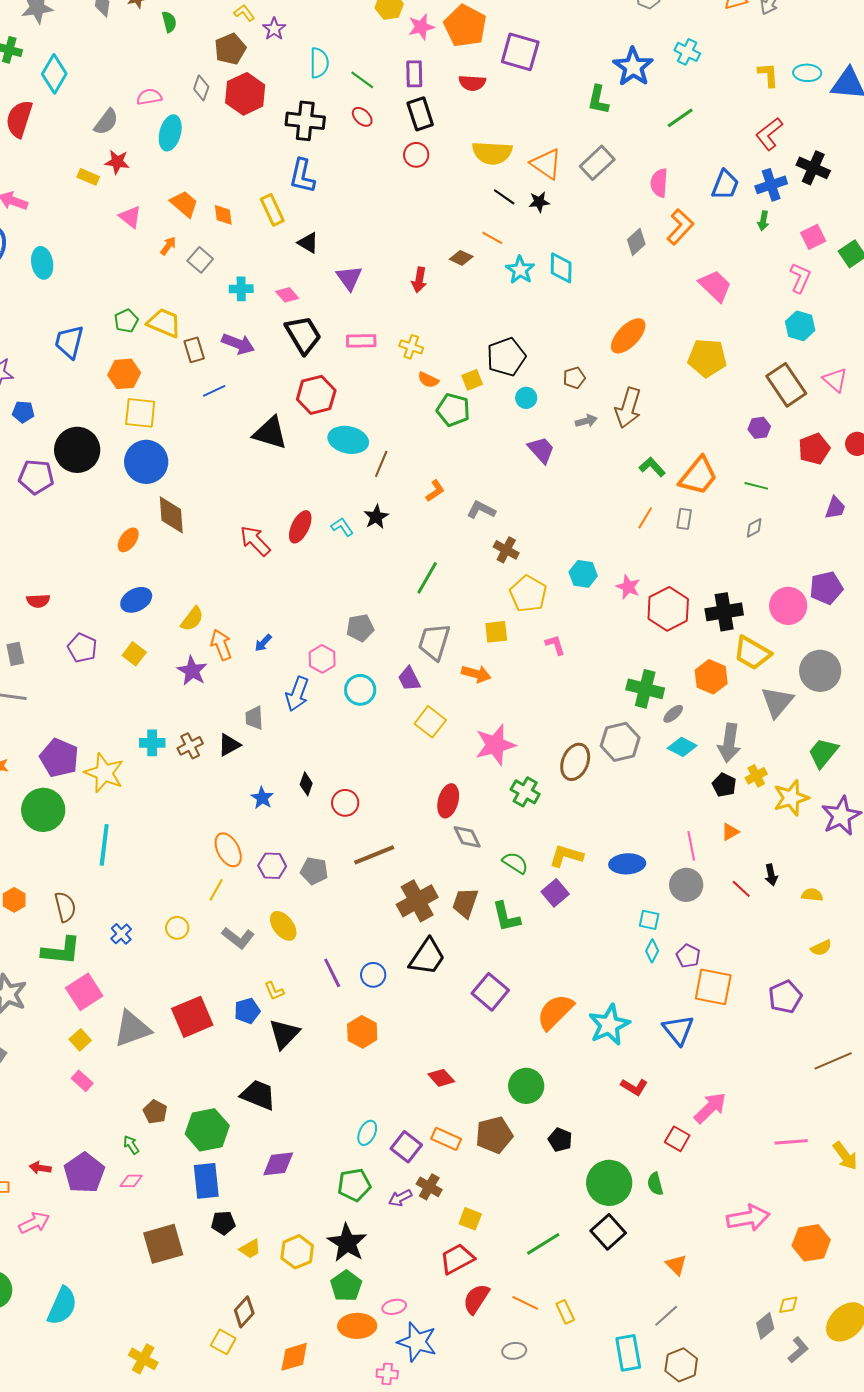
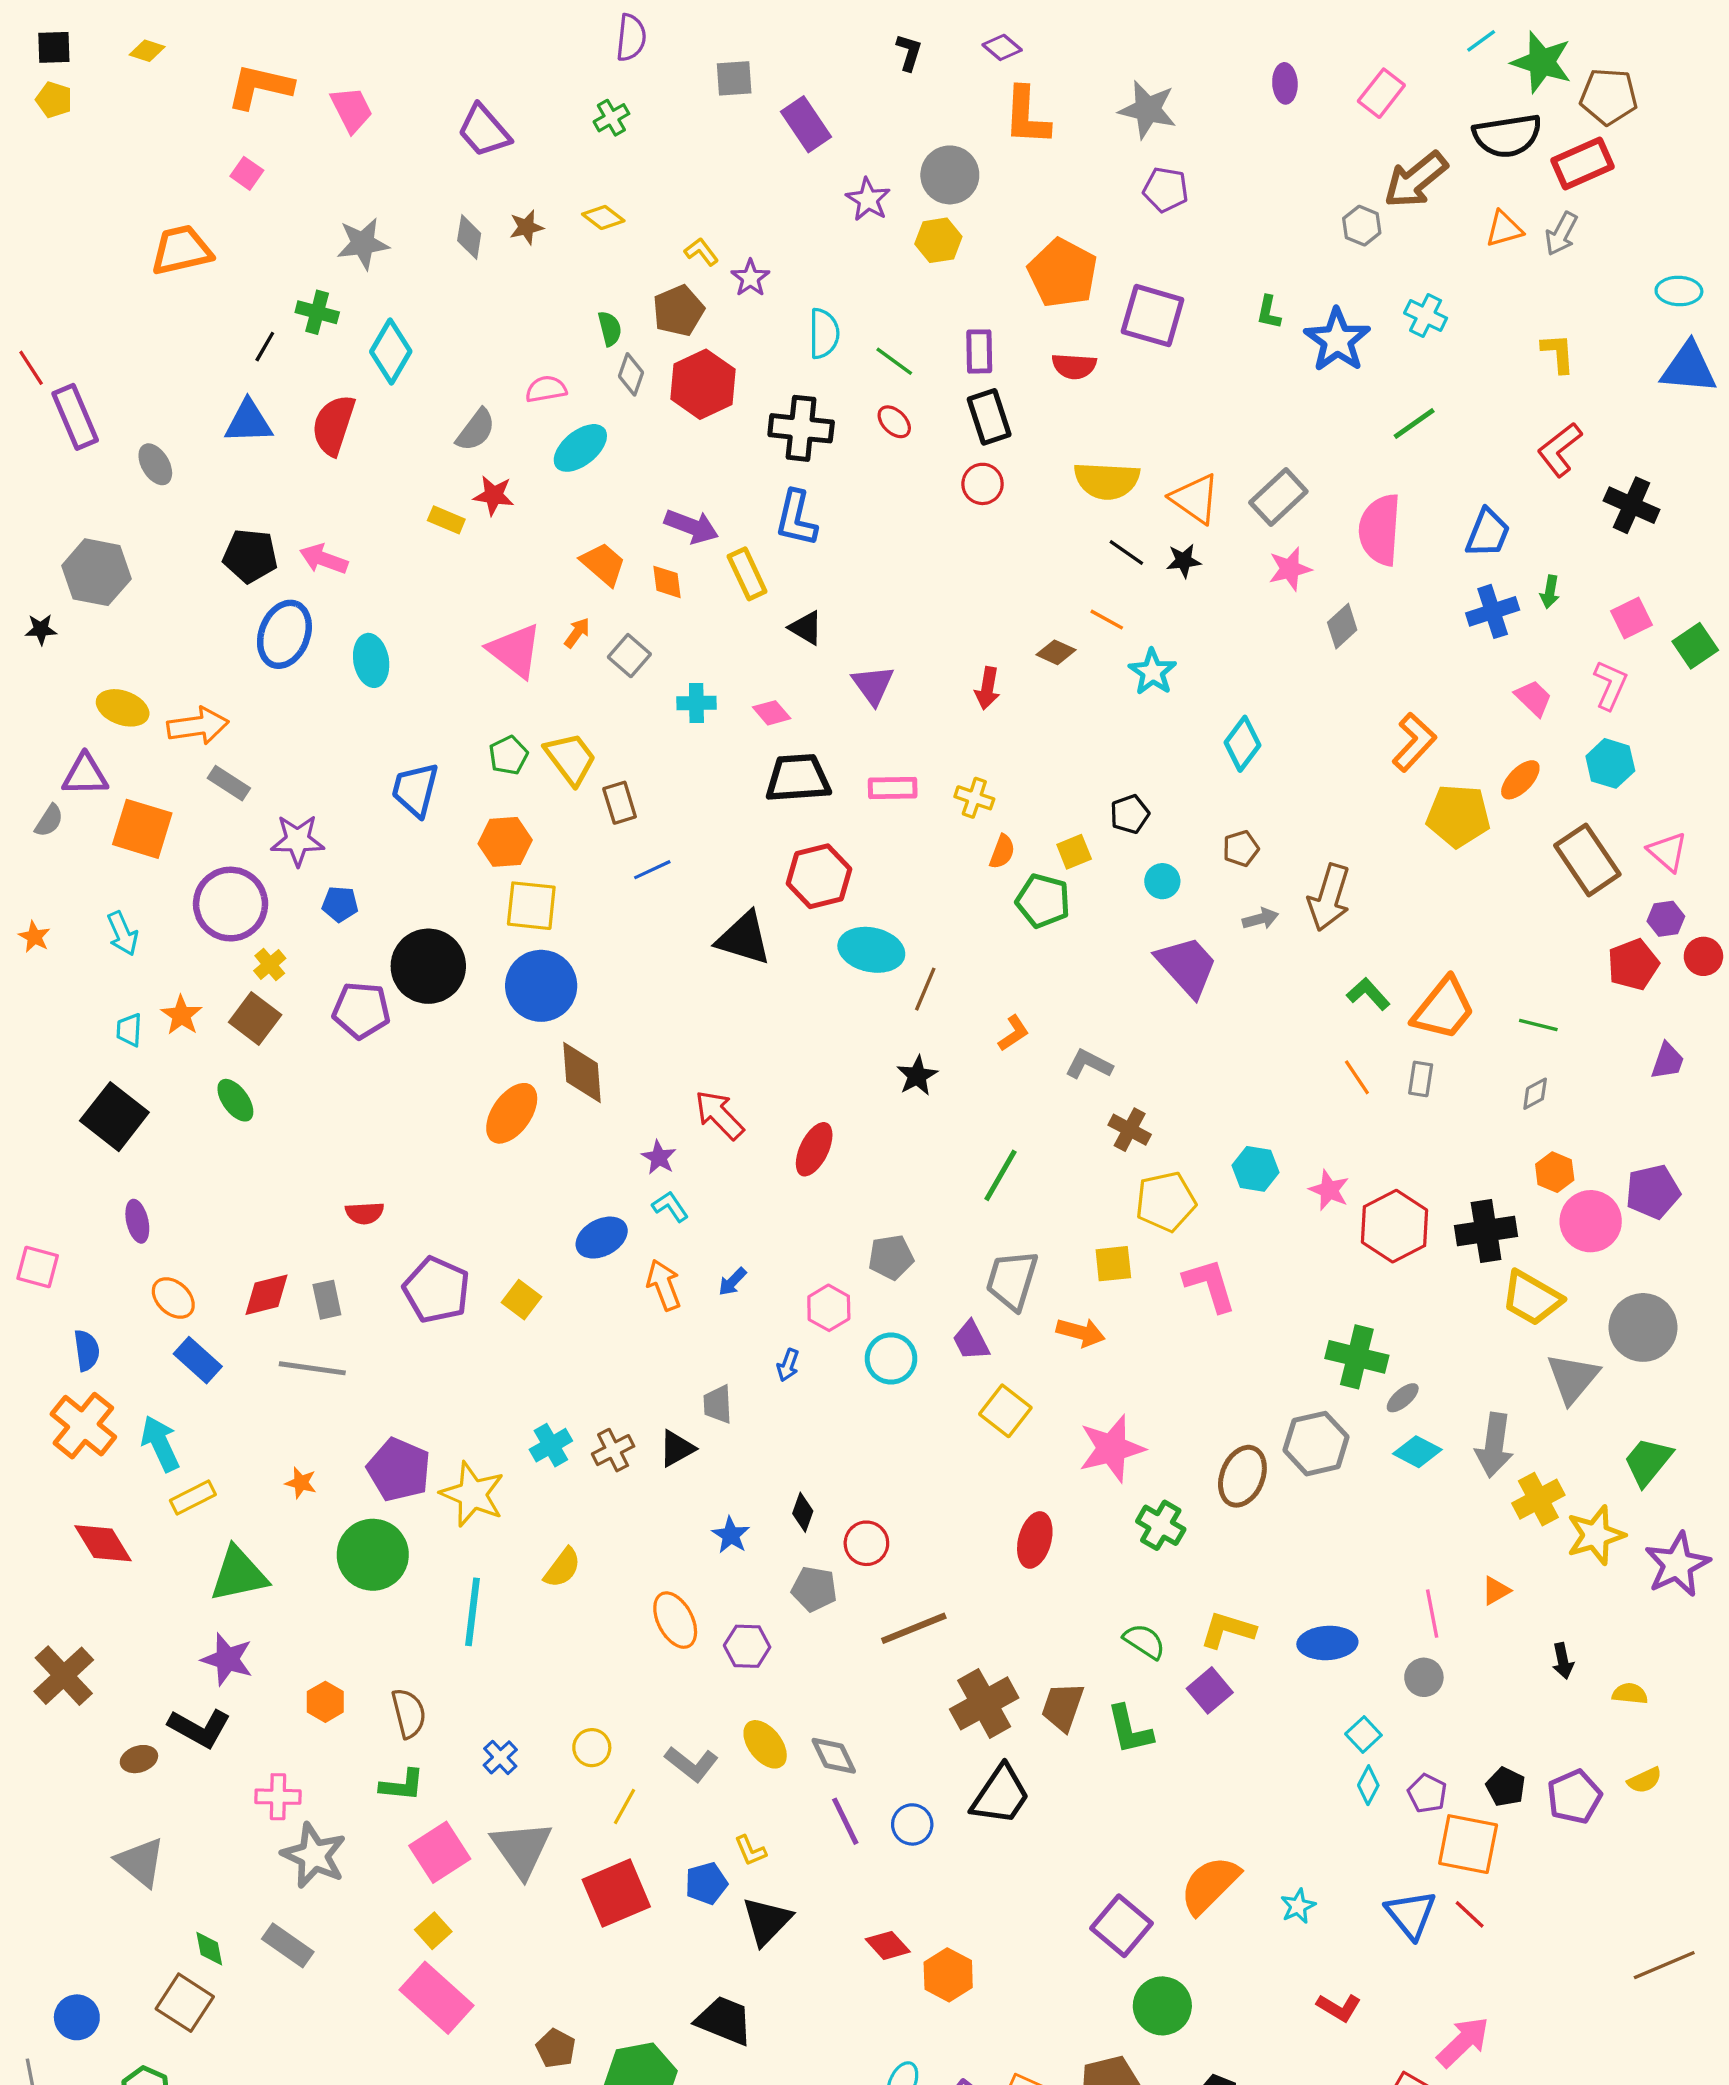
green semicircle: (169, 22) -> (610, 329), moved
pink star: (421, 27) -> (1290, 569), moved
cyan ellipse: (807, 73) -> (1679, 291), moved
green L-shape: (598, 100) -> (1269, 312), moved, size x0.7
cyan ellipse: (170, 133) -> (580, 448), turned 36
pink semicircle: (659, 183) -> (1380, 530), size x1.5
blue cross: (771, 185) -> (1493, 611), moved
pink triangle: (130, 217) -> (515, 651), moved, size x1.5
orange L-shape: (680, 227) -> (1414, 742), moved
cyan diamond: (561, 268) -> (1242, 744), moved, turned 36
pink trapezoid: (715, 286) -> (1533, 698), moved, size x0.7
yellow trapezoid: (164, 323) -> (571, 759), turned 30
black trapezoid: (303, 335) -> (798, 778), turned -63
orange ellipse: (628, 336) -> (1520, 780), moved, size x0.7
purple arrow: (238, 344) -> (692, 526), moved
black pentagon: (506, 357) -> (1130, 814), size x0.6
orange semicircle: (428, 380) -> (1002, 852), turned -95
purple hexagon: (759, 428) -> (1666, 919), moved
purple trapezoid: (541, 450) -> (1187, 966), size x1.4
orange line: (645, 518) -> (1357, 1077), turned -65
red ellipse: (300, 527) -> (814, 1149), moved
cyan L-shape: (342, 527) -> (670, 1206), moved
orange ellipse: (128, 540) -> (512, 1113), size x1.5
yellow pentagon: (528, 594) -> (1166, 1202), turned 30
blue ellipse: (136, 600) -> (602, 1238), moved
yellow semicircle: (192, 619) -> (562, 1568), moved
pink L-shape: (555, 645) -> (1210, 1285), size x1.6
purple pentagon: (82, 648) -> (436, 1290), size x1.4
purple star: (192, 671) -> (659, 1157), moved, size x0.7
orange hexagon: (711, 677) -> (1555, 1172), moved, size x0.7
blue arrow: (297, 694) -> (788, 1365), size x0.6
cyan cross: (152, 743) -> (551, 1445), turned -30
yellow cross: (756, 776) -> (1538, 1499), size x1.4
black pentagon: (724, 785) -> (1506, 1787), moved
gray diamond: (467, 837) -> (834, 1756), moved
gray pentagon: (314, 871) -> (814, 1589), moved
gray circle: (686, 885) -> (1424, 1677), size x0.7
red line: (741, 889) -> (1470, 1914), moved
yellow line: (216, 890) -> (624, 1806), moved
cyan square: (649, 920) -> (1363, 1735), turned 35
green L-shape: (61, 951) -> (402, 1785), size x0.7
purple square: (490, 992) -> (1121, 1926), moved
purple pentagon: (785, 997) -> (1574, 1797), moved
cyan star: (609, 1025) -> (1298, 1906), size x0.5
gray triangle: (132, 1029) -> (522, 1849), moved, turned -45
orange hexagon: (362, 1032) -> (948, 1975), moved
red diamond: (441, 1078) -> (888, 1945), moved
pink rectangle: (82, 1081) -> (436, 1998), size x2.0

